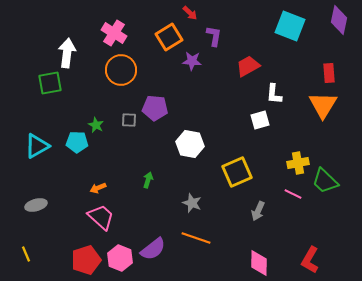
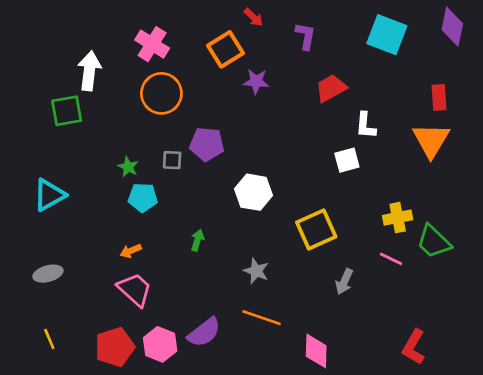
purple L-shape: (214, 36) -> (306, 36), moved
cyan pentagon: (77, 142) -> (143, 198), moved
yellow line: (26, 254) -> (49, 339), moved
pink diamond: (259, 263) -> (316, 351), moved

